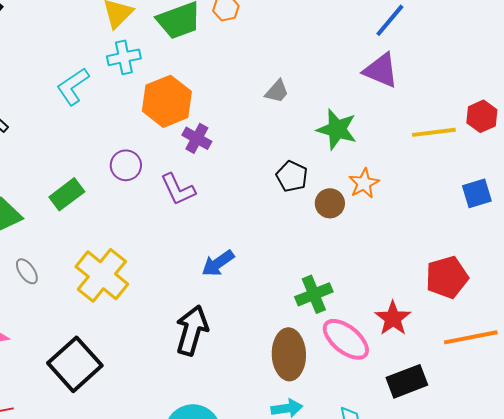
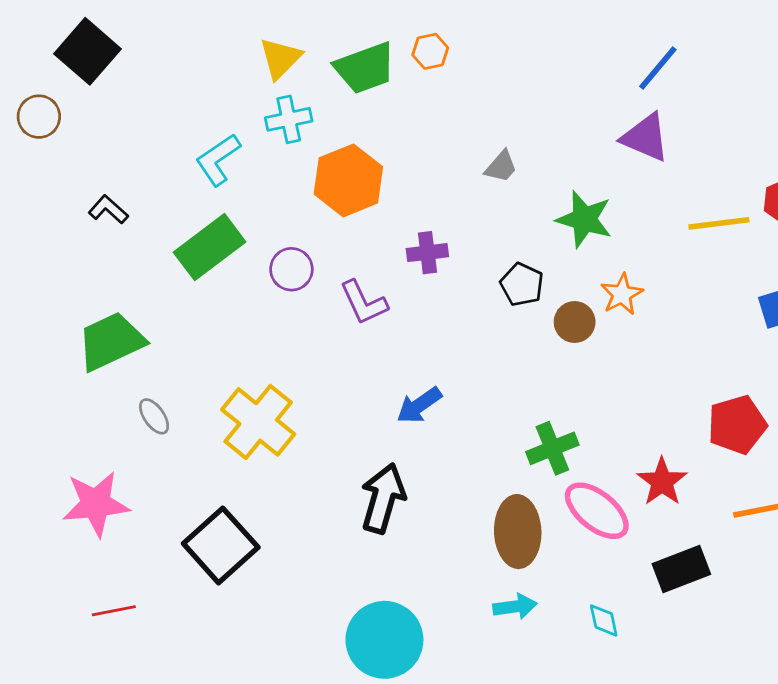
purple cross: (197, 138) -> (427, 253), moved, turned -36
green rectangle: (67, 194) -> (210, 247), moved, size x1.4

